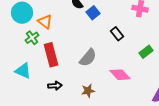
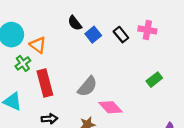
black rectangle: (117, 34) -> (121, 35), moved
pink diamond: (120, 75) -> (111, 107), moved

